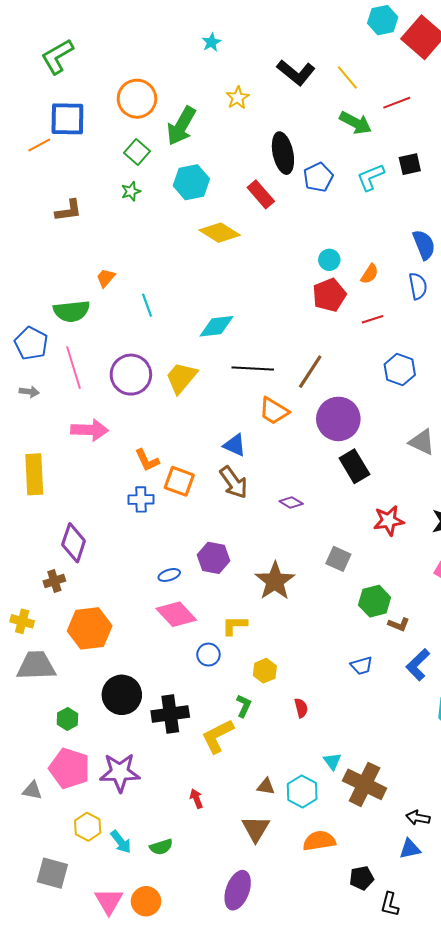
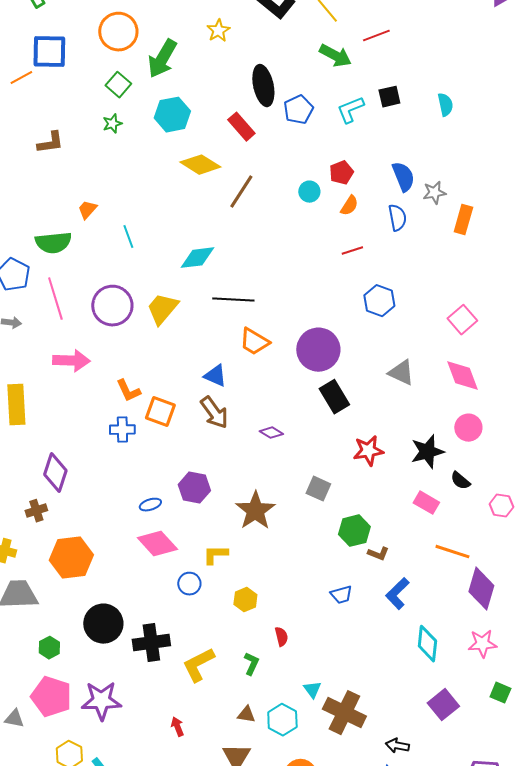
red pentagon: (329, 295) -> (341, 173), moved, size x0.7
brown line: (310, 372) -> (241, 192), moved
green L-shape: (244, 706) -> (251, 664), moved

